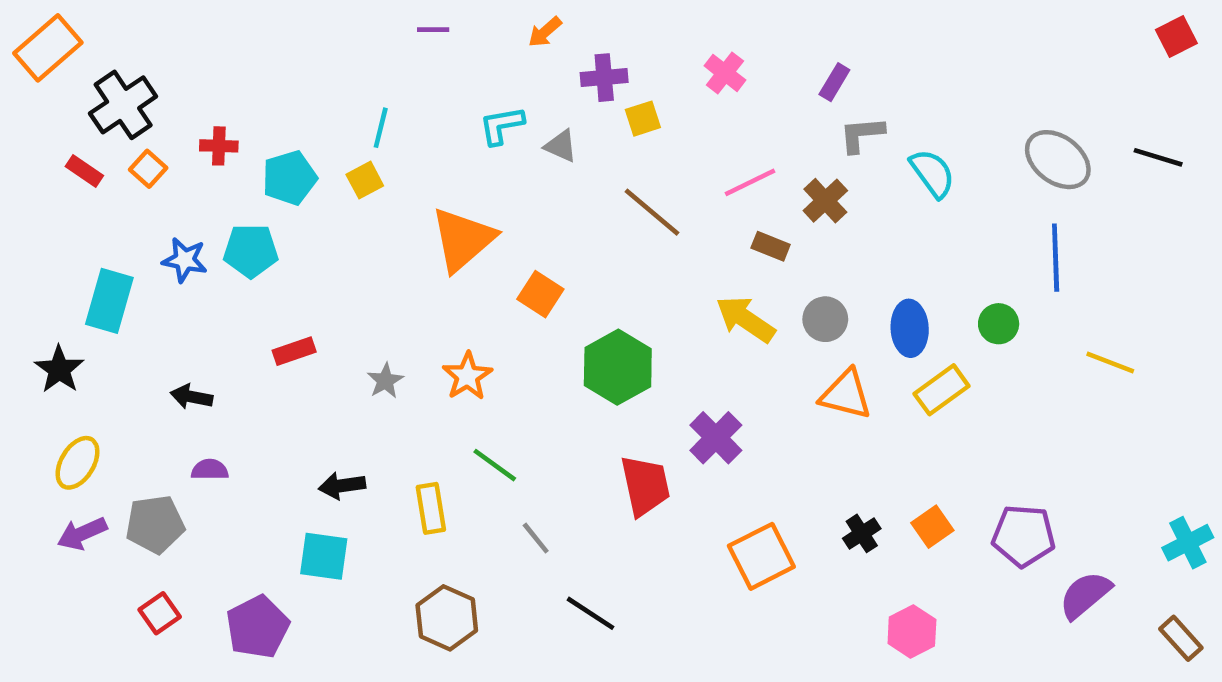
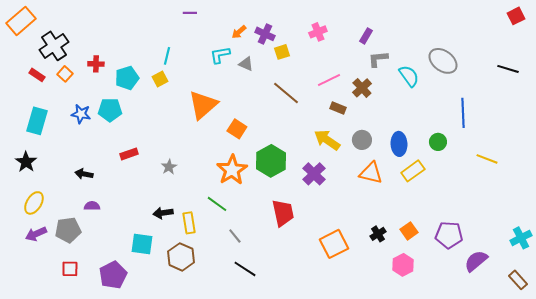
orange arrow: (545, 32) -> (239, 32), moved
pink cross: (725, 73) -> (318, 32), turned 30
purple cross: (604, 78) -> (265, 34), turned 30
gray ellipse: (1058, 160) -> (443, 61), moved
cyan rectangle: (109, 301) -> (37, 121), moved
orange star: (467, 376) -> (232, 170), moved, size x1.4
purple cross: (716, 438) -> (314, 174), moved
black arrow: (342, 486) -> (163, 213), moved
red square: (160, 613) -> (70, 269), turned 36
black line: (590, 613) -> (245, 269), moved
brown hexagon: (447, 618) -> (181, 257), moved
pink hexagon: (912, 632) -> (403, 265), moved

